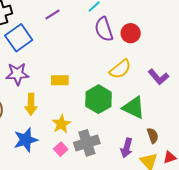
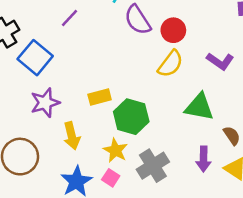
red circle: (131, 33) -> (173, 30), moved
green hexagon: (98, 99) -> (131, 117), moved
pink square: (61, 149) -> (111, 178), moved

